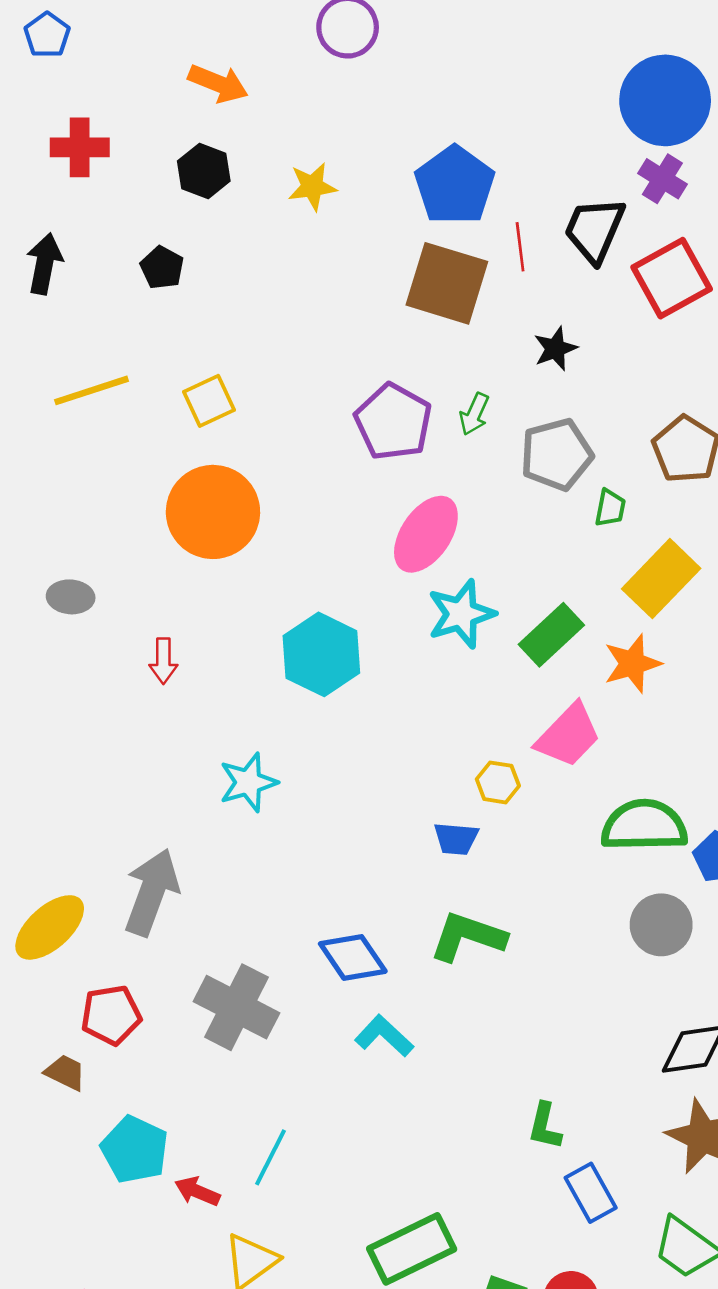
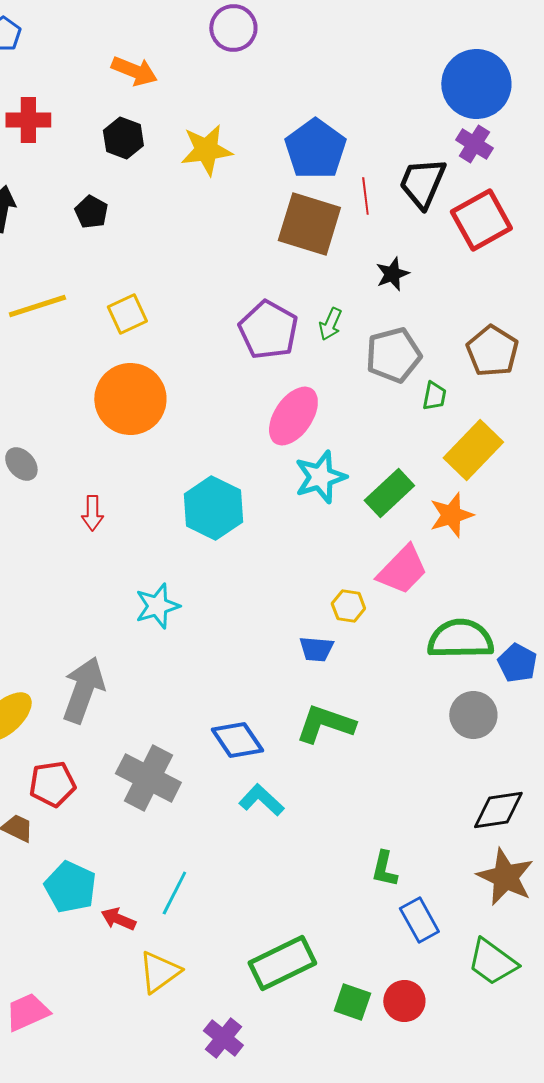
yellow star: (312, 187) -> (206, 150), size x1.4
gray ellipse: (71, 597) -> (21, 464), turned 44

